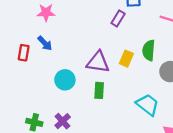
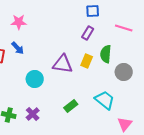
purple rectangle: (118, 18) -> (88, 33), moved
green rectangle: (99, 90) -> (71, 106), moved, turned 48

